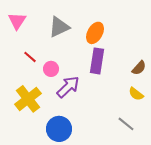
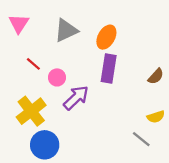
yellow semicircle: (136, 94) -> (156, 117), moved, turned -56
blue circle: (59, 129) -> (45, 145), moved

